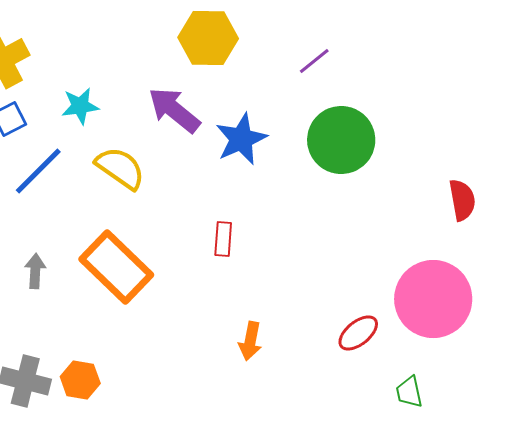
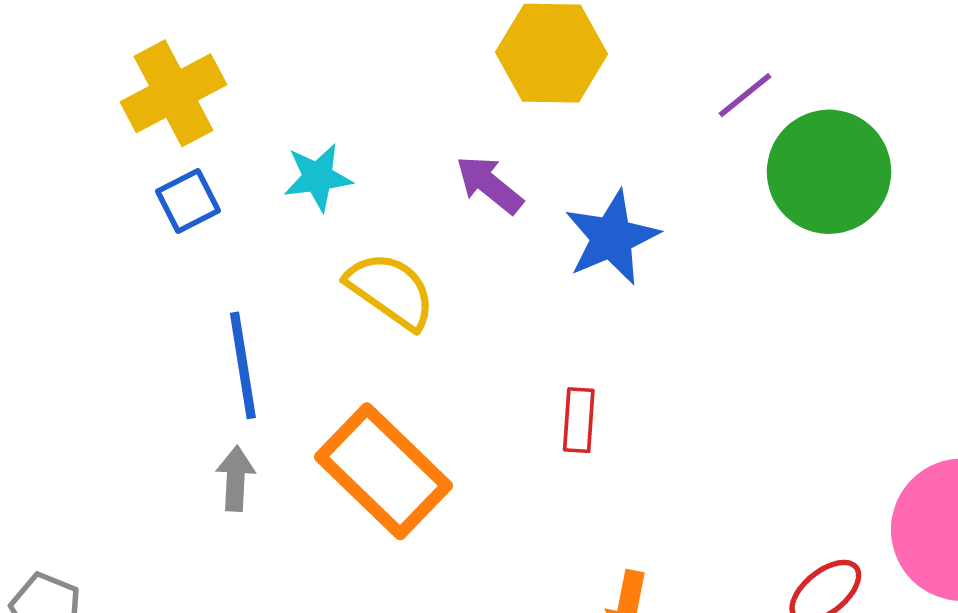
purple arrow: (174, 110) -> (489, 185), size x0.7
green circle: (341, 140) -> (829, 172), moved
blue line: (38, 171) -> (243, 365), moved, turned -54

